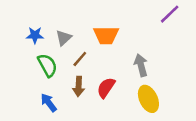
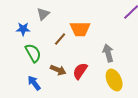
gray triangle: (64, 38) -> (43, 14), moved
brown line: (80, 59) -> (60, 39), moved
brown arrow: (79, 86) -> (58, 70), turned -70

